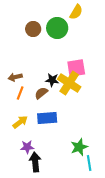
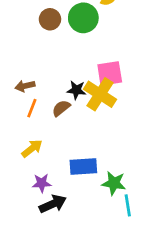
blue rectangle: (47, 118) -> (83, 166), moved
green star: (79, 147) -> (114, 183), turned 30
black arrow: (35, 162) -> (53, 204), turned 72

